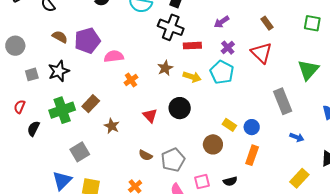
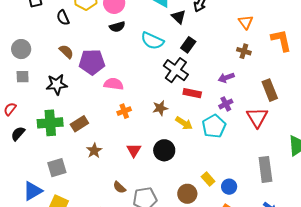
brown rectangle: (267, 23) -> (270, 90), size x1.5
gray square: (32, 74) -> (23, 77), moved

